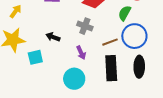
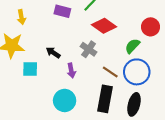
yellow arrow: (16, 11) -> (21, 17), turned 120
brown line: (110, 42) -> (110, 72), turned 42
purple arrow: (81, 53) -> (71, 71), moved

